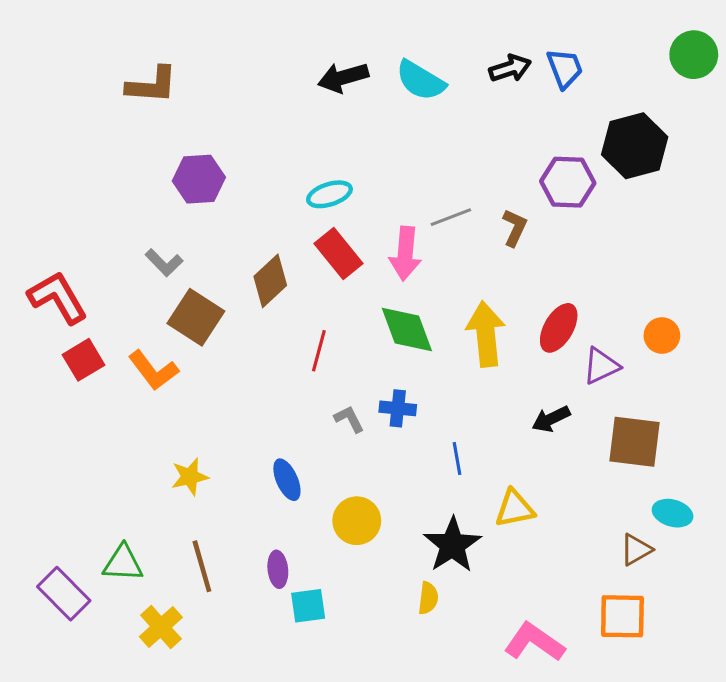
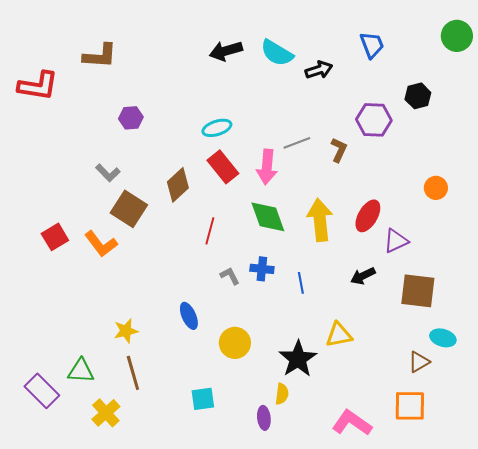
black arrow: (510, 68) -> (319, 70), moved
black hexagon: (635, 146) -> (418, 96), size x0.6
purple hexagon: (199, 179) -> (131, 118), size x0.7
red L-shape: (58, 298) -> (38, 86), moved, turned 129
orange circle: (662, 336) -> (436, 188), moved
blue line: (457, 458) -> (301, 283), moved
yellow star: (190, 477) -> (126, 331), moved
purple ellipse: (278, 569) -> (264, 418), moved

